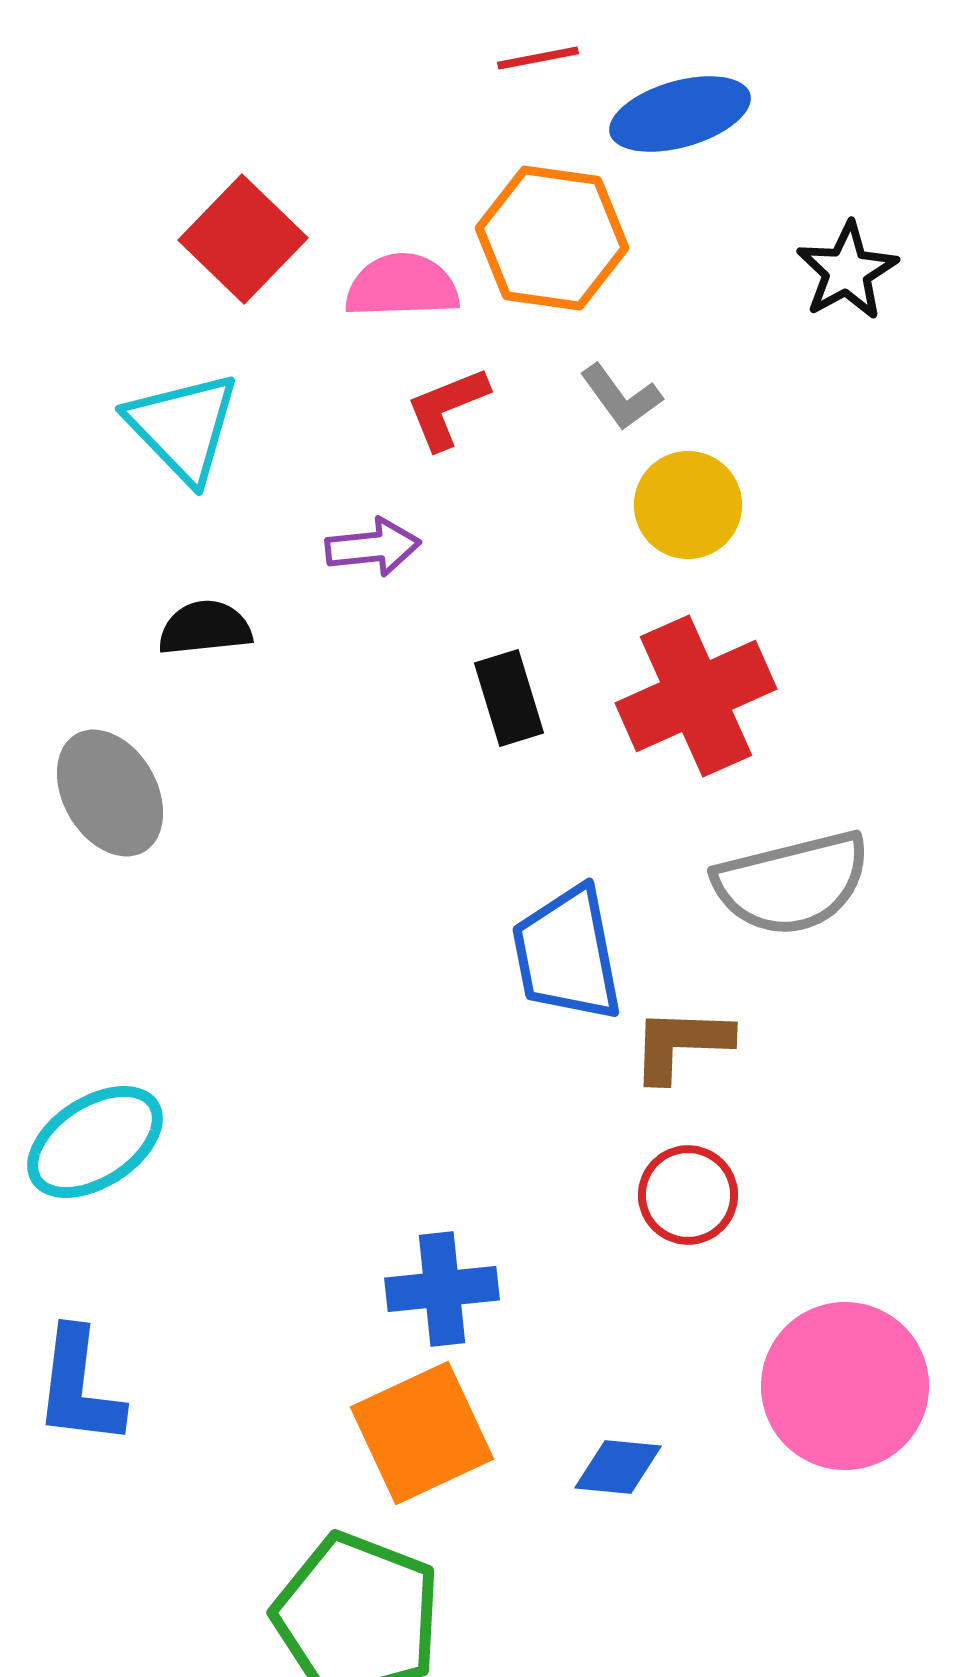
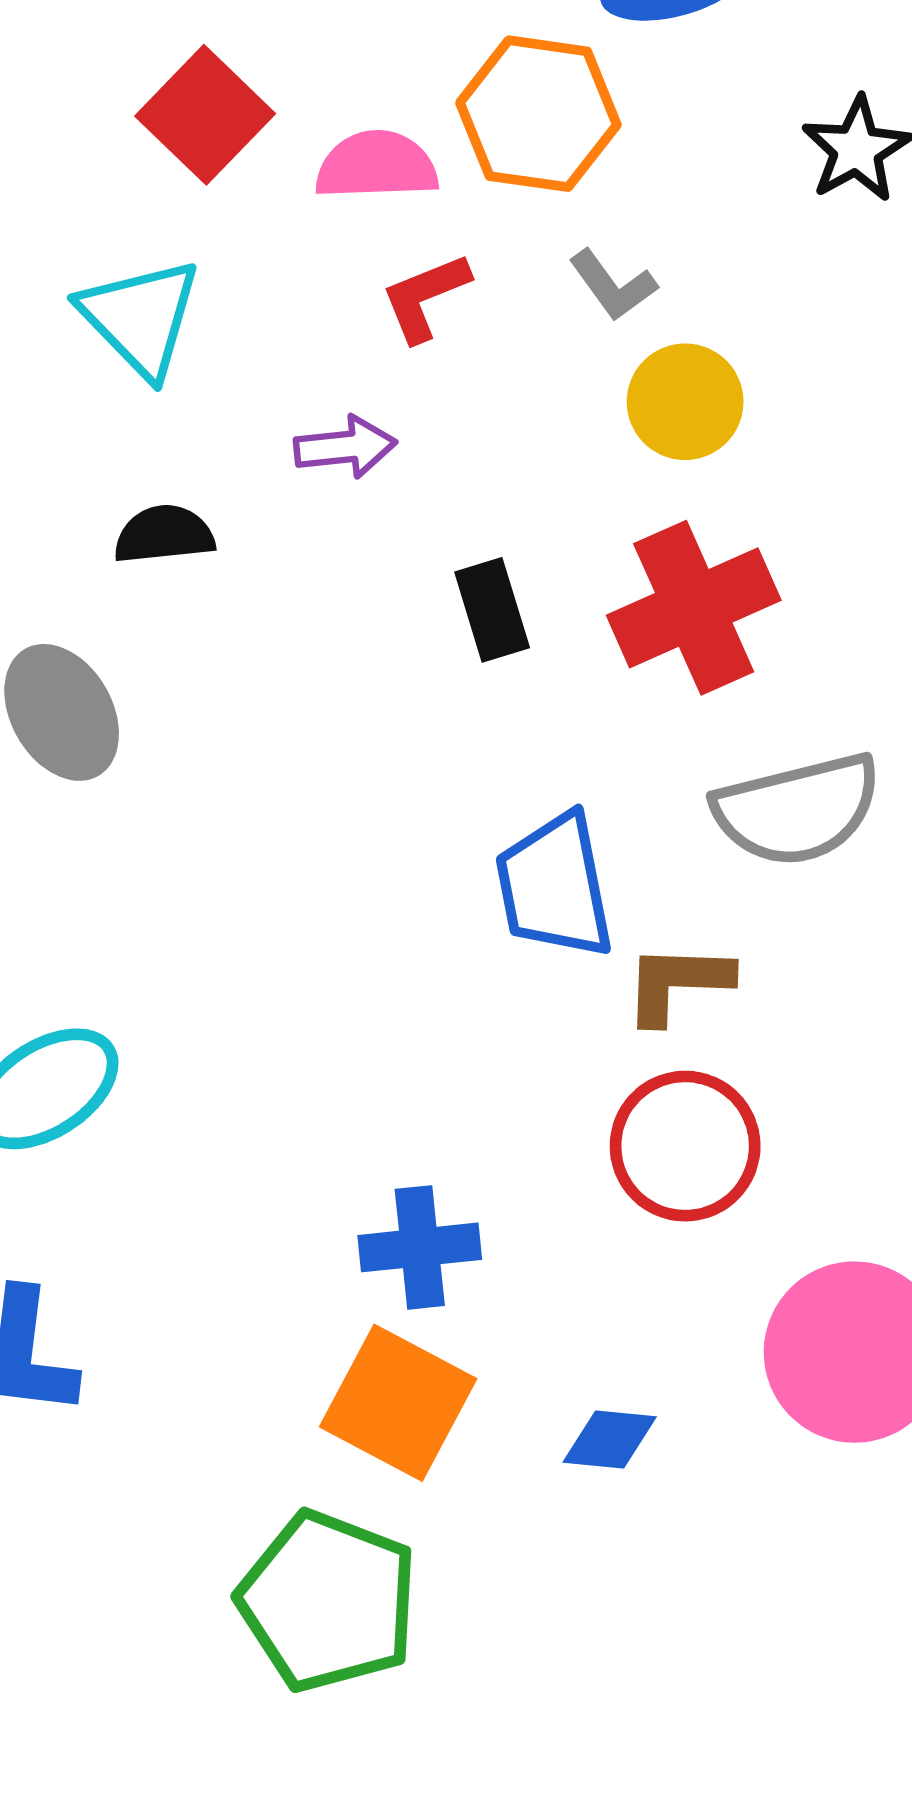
red circle: (688, 1195) -> (685, 1146), size x1.4
orange square: (422, 1433) -> (398, 1403), turned -37

